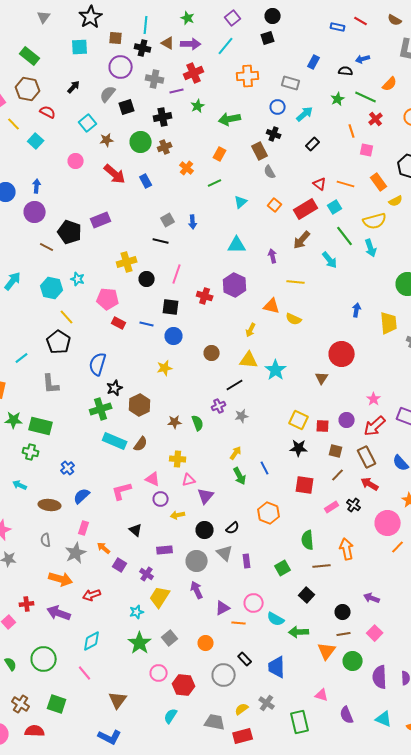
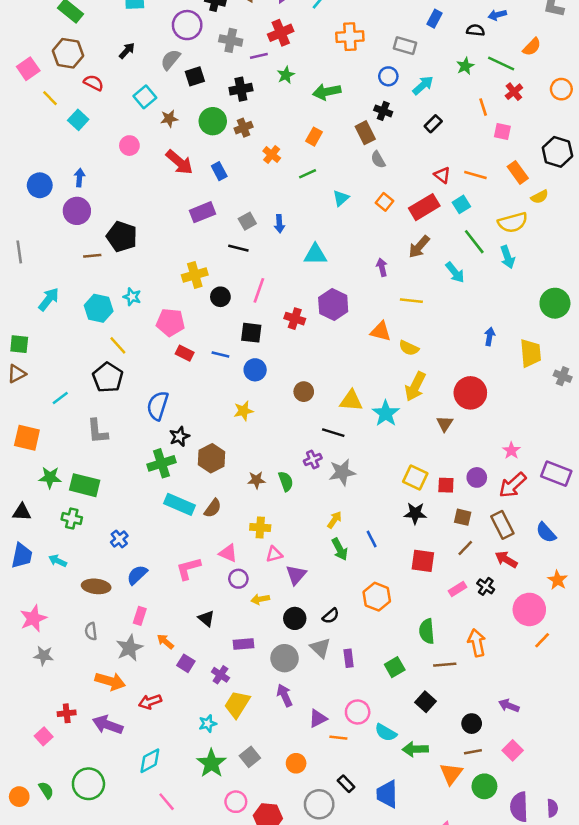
purple rectangle: (101, 220) -> (202, 212), moved
cyan triangle: (237, 245) -> (315, 254), moved
brown line: (47, 247) -> (92, 256), turned -32
yellow arrow: (251, 330) -> (415, 386), moved, size x1.6
black line: (235, 385) -> (333, 433), turned 48
gray star: (242, 416) -> (342, 472), size x1.5
pink line: (85, 673) -> (167, 802), moved

